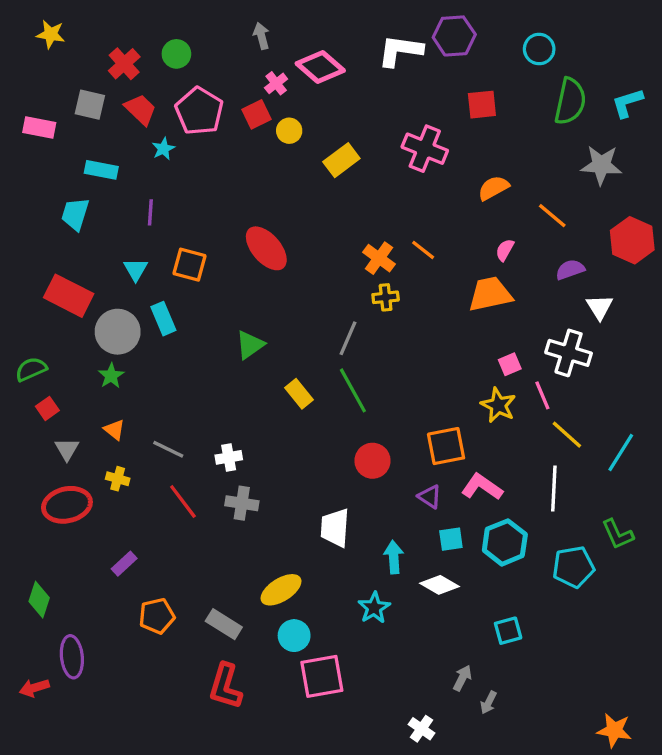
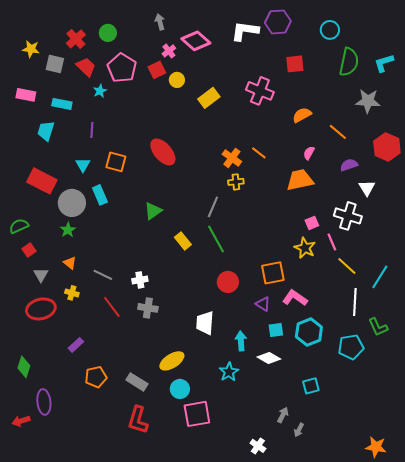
yellow star: (51, 34) -> (31, 49), moved
pink rectangle: (39, 127) -> (26, 95), moved
white line: (554, 489) -> (355, 302), moved

